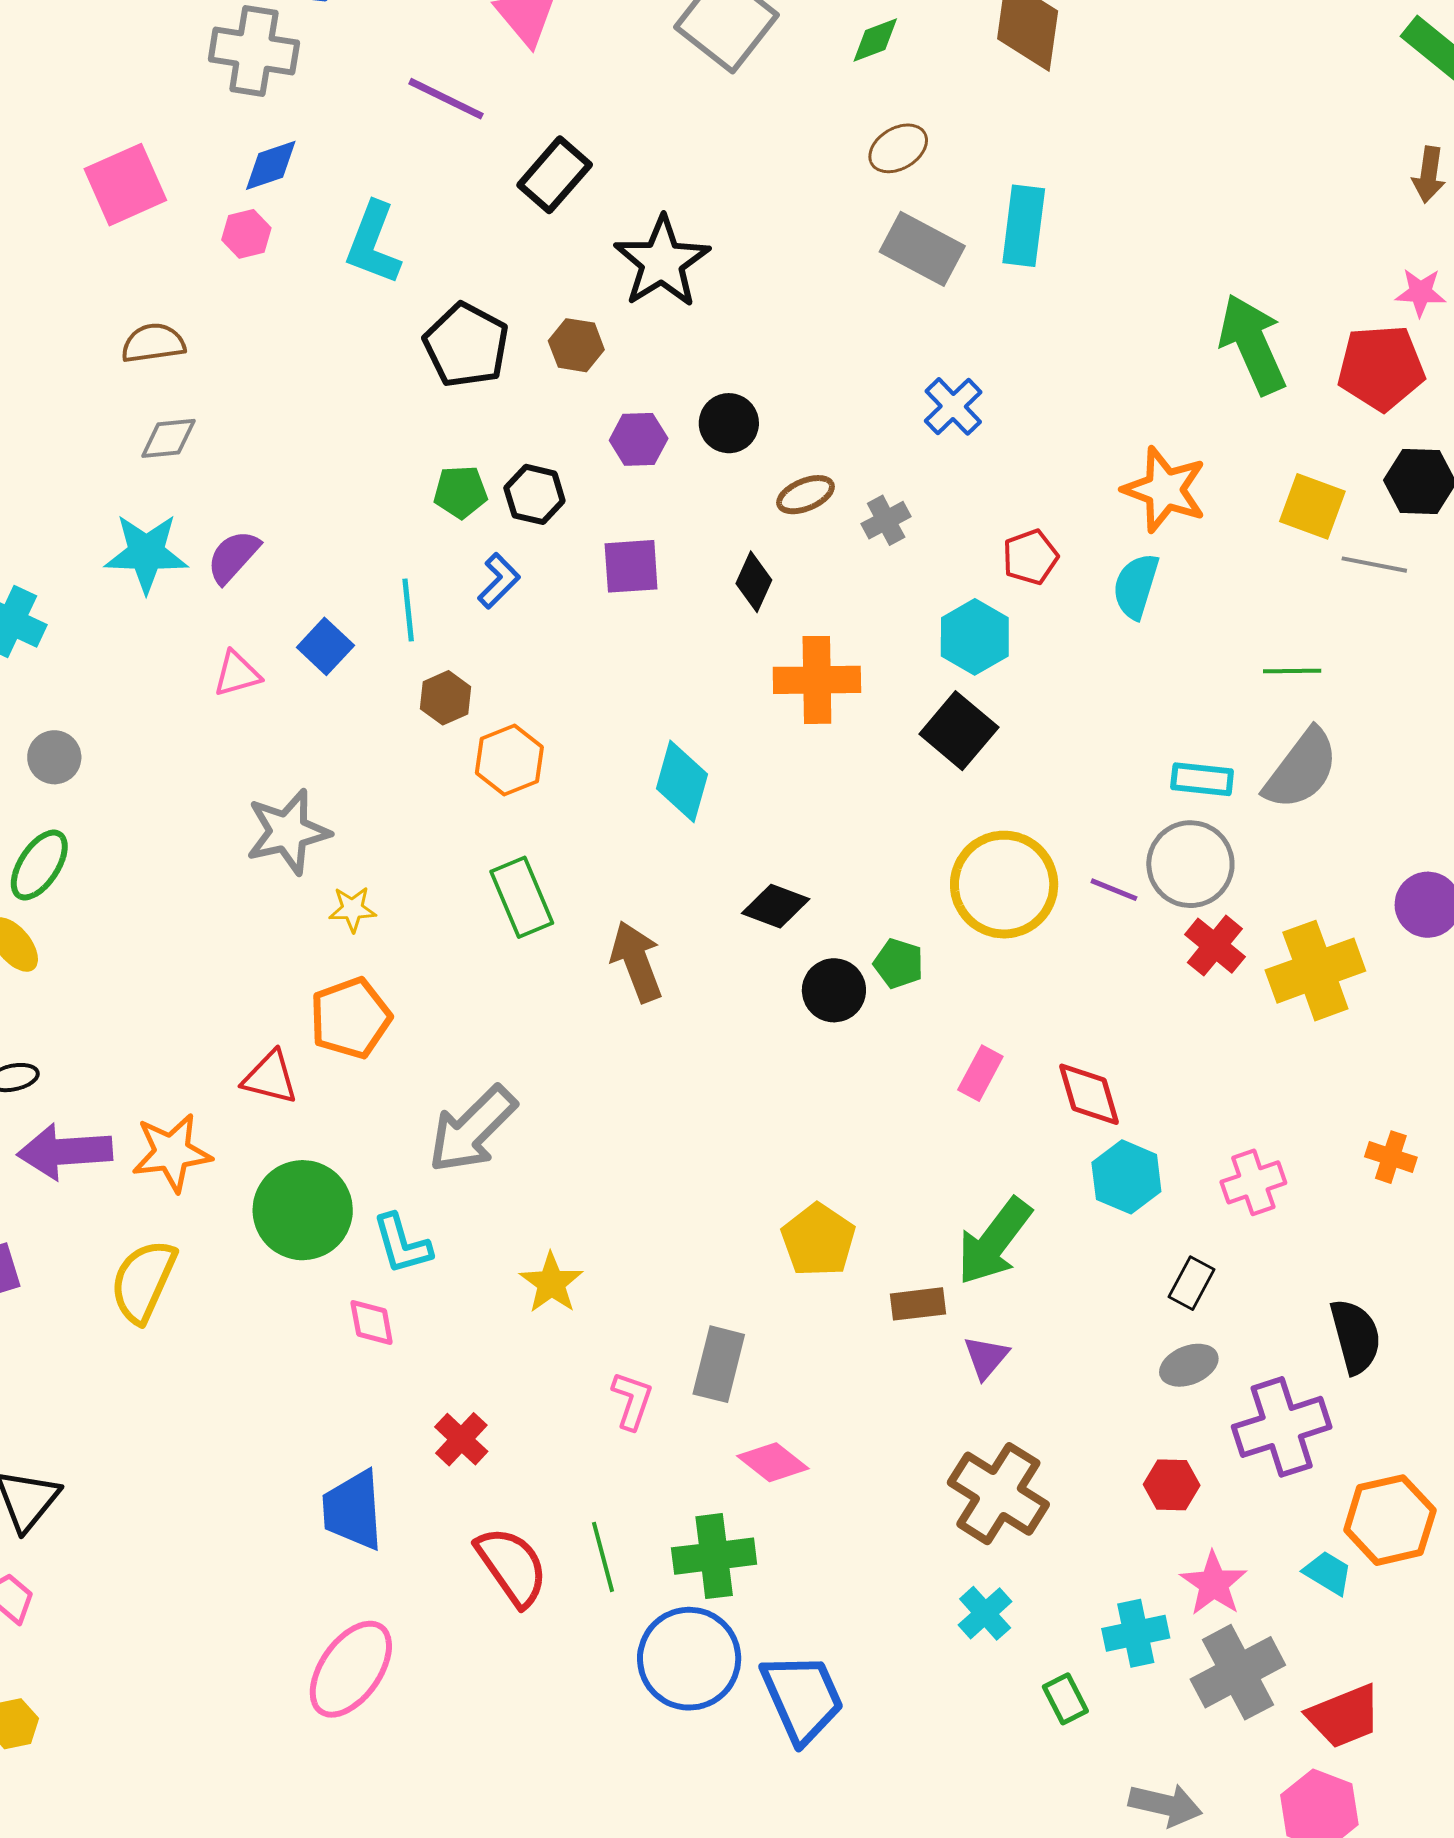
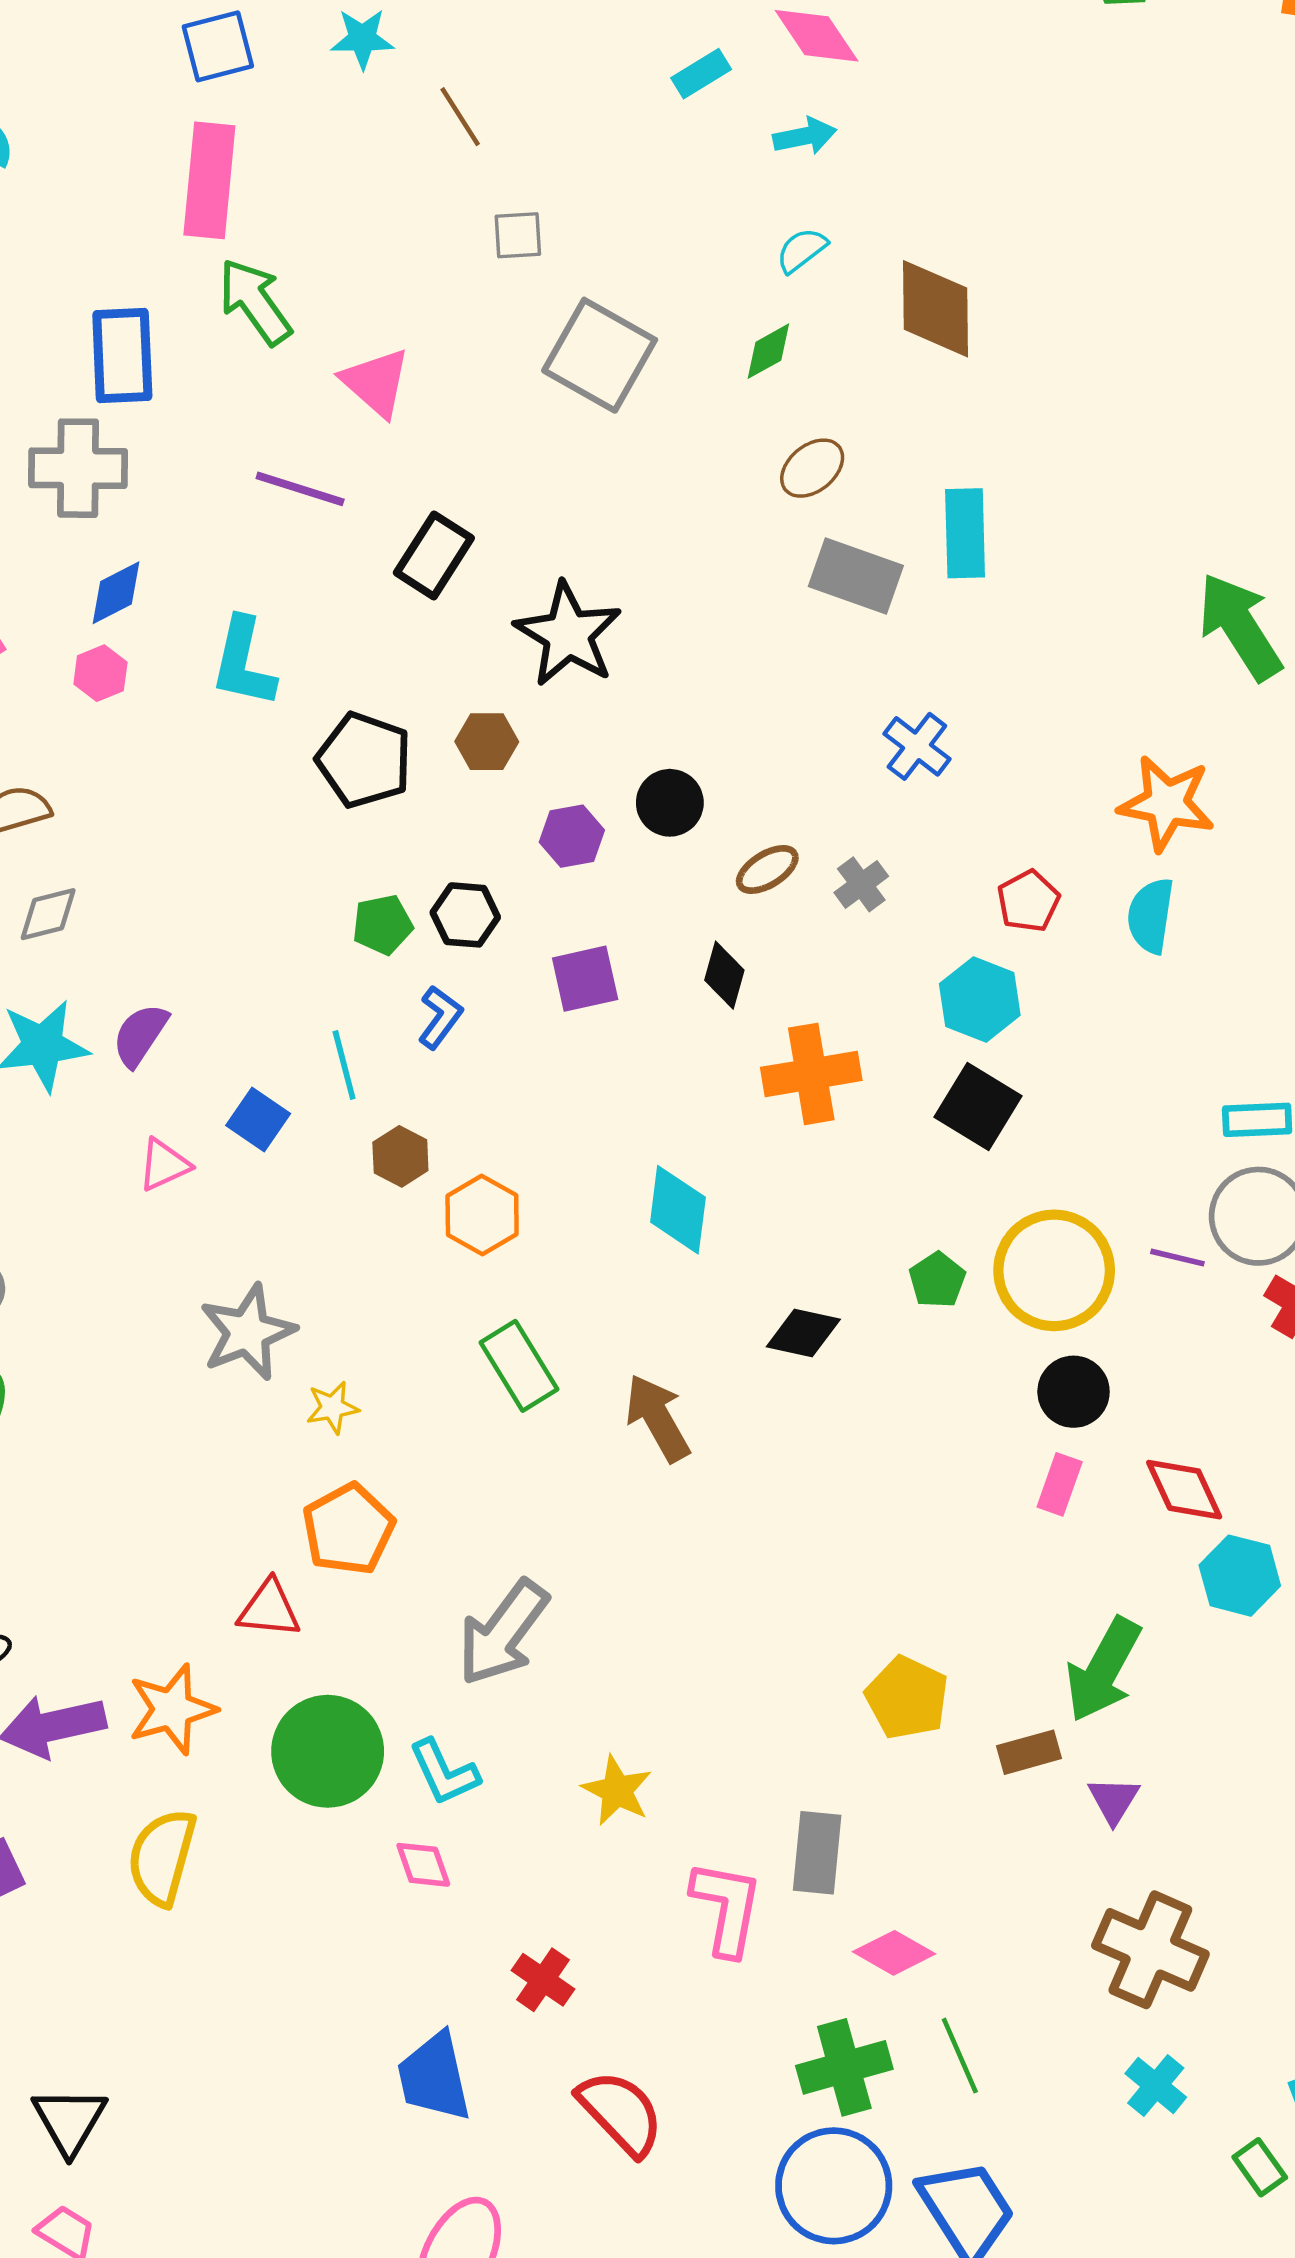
green pentagon: (899, 964) -> (937, 1280), moved, turned 30
black circle: (834, 990) -> (1074, 1392), moved
pink L-shape: (632, 1400) -> (727, 1908), size x1.5
green line: (603, 1557) -> (960, 2056), moved

